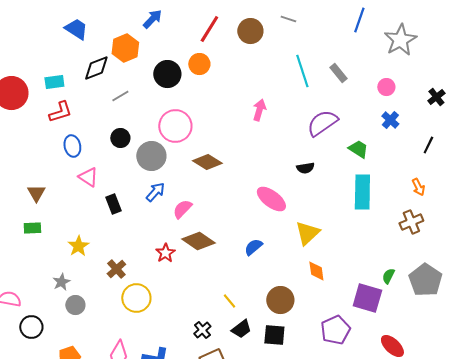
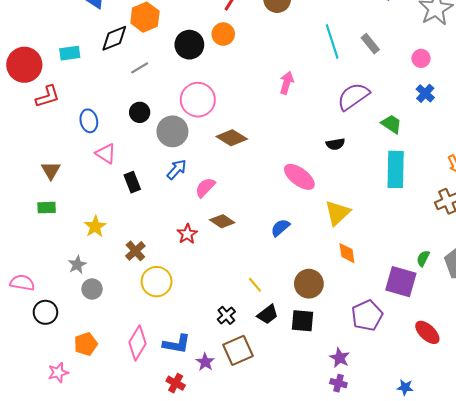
red L-shape: (60, 112) -> (48, 96), moved
brown diamond: (198, 241) -> (222, 221), size x0.7

